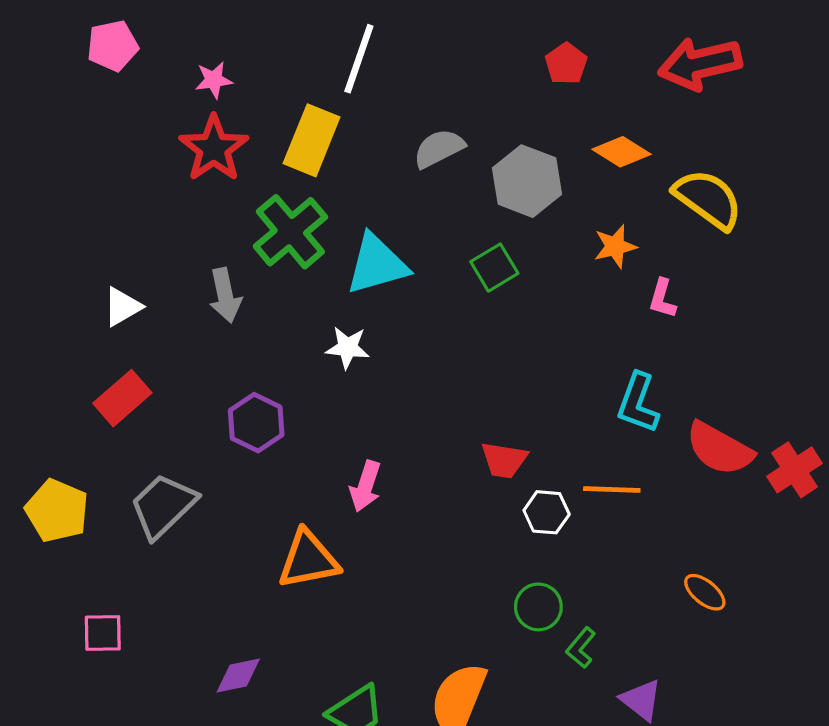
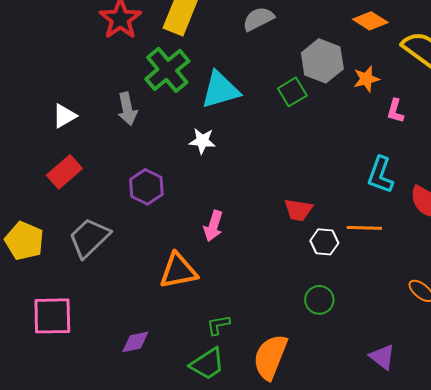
gray hexagon: (527, 181) -> (322, 61), moved
pink square: (103, 633) -> (52, 316), size x1.6
green L-shape: (581, 648) -> (218, 325), moved, turned 40

